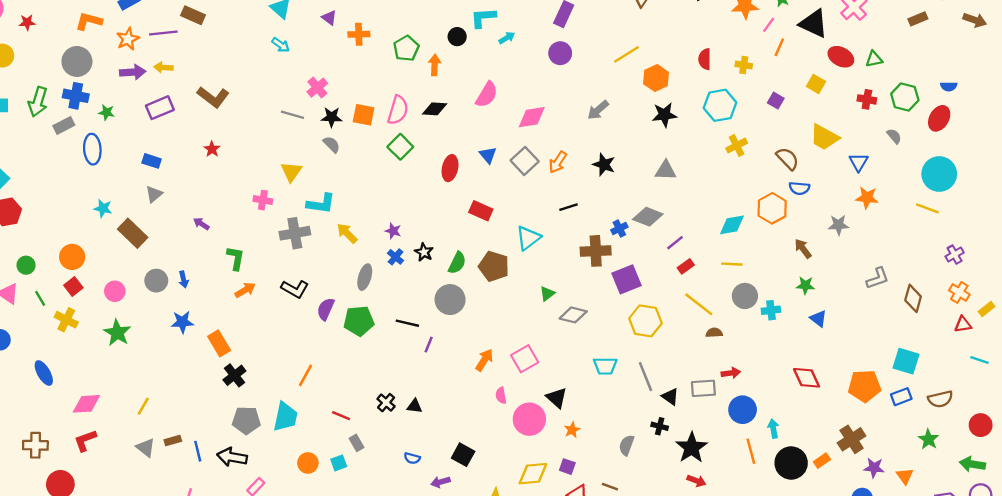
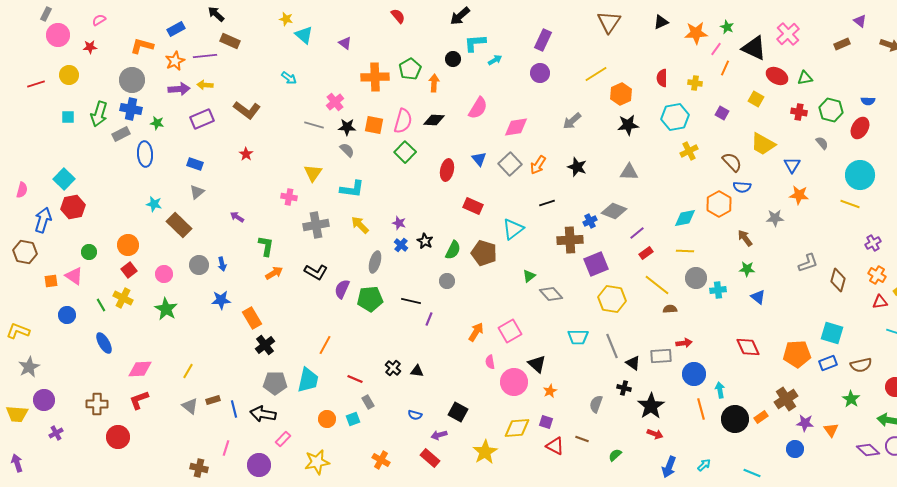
orange cross: (359, 34) -> (375, 77), moved, size x1.5
cyan arrow: (281, 45) -> (289, 78), moved
cyan L-shape: (321, 204) -> (352, 189), moved
green line: (40, 298) -> (101, 305), moved
gray circle: (450, 300) -> (447, 281), size x0.6
gray diamond: (573, 315) -> (551, 294), turned 35

